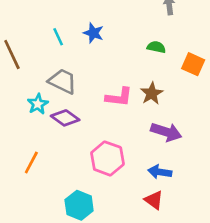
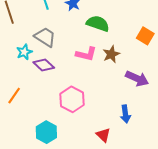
green semicircle: (156, 47) -> (98, 24), moved, size x1.6
purple arrow: (166, 132) -> (137, 79), moved
blue arrow: (160, 172) -> (125, 114), moved, turned -114

